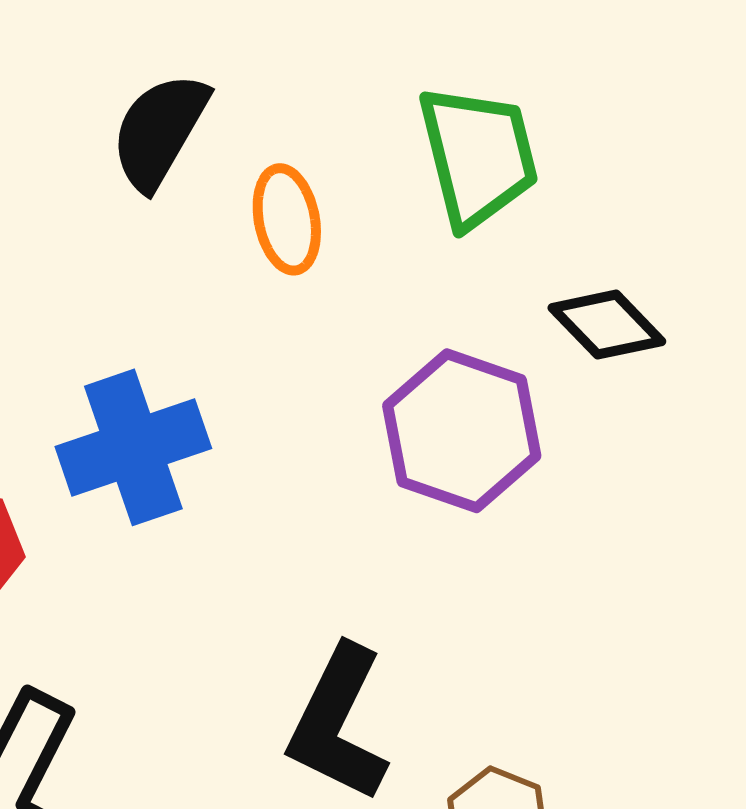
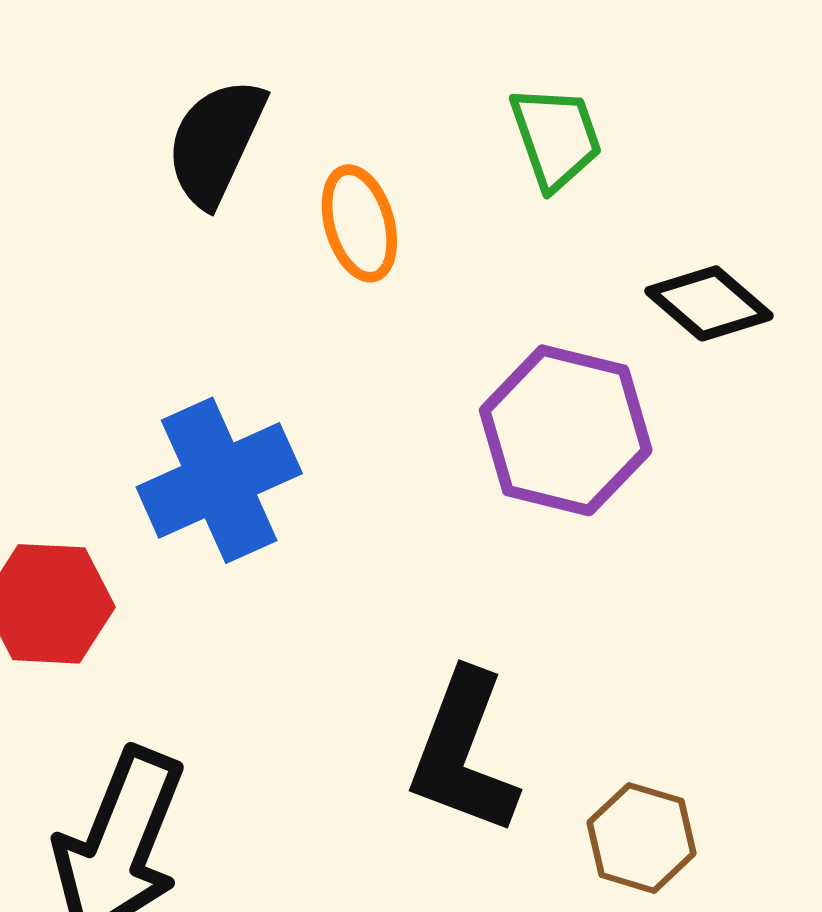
green trapezoid: (478, 156) -> (556, 137), size x0.7

